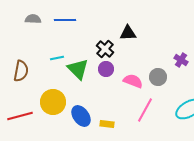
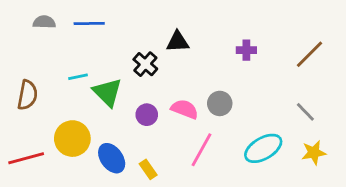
purple cross: (181, 60) -> (246, 50), moved, turned -32
purple circle: (106, 69) -> (147, 115), moved
yellow rectangle: (107, 124) -> (148, 169), turned 48

